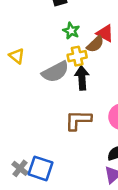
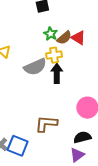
brown semicircle: (95, 44) -> (64, 38), moved
brown L-shape: (78, 120) -> (46, 124), moved

